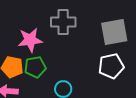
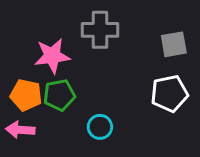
gray square: (114, 32) -> (174, 44), size x0.7

